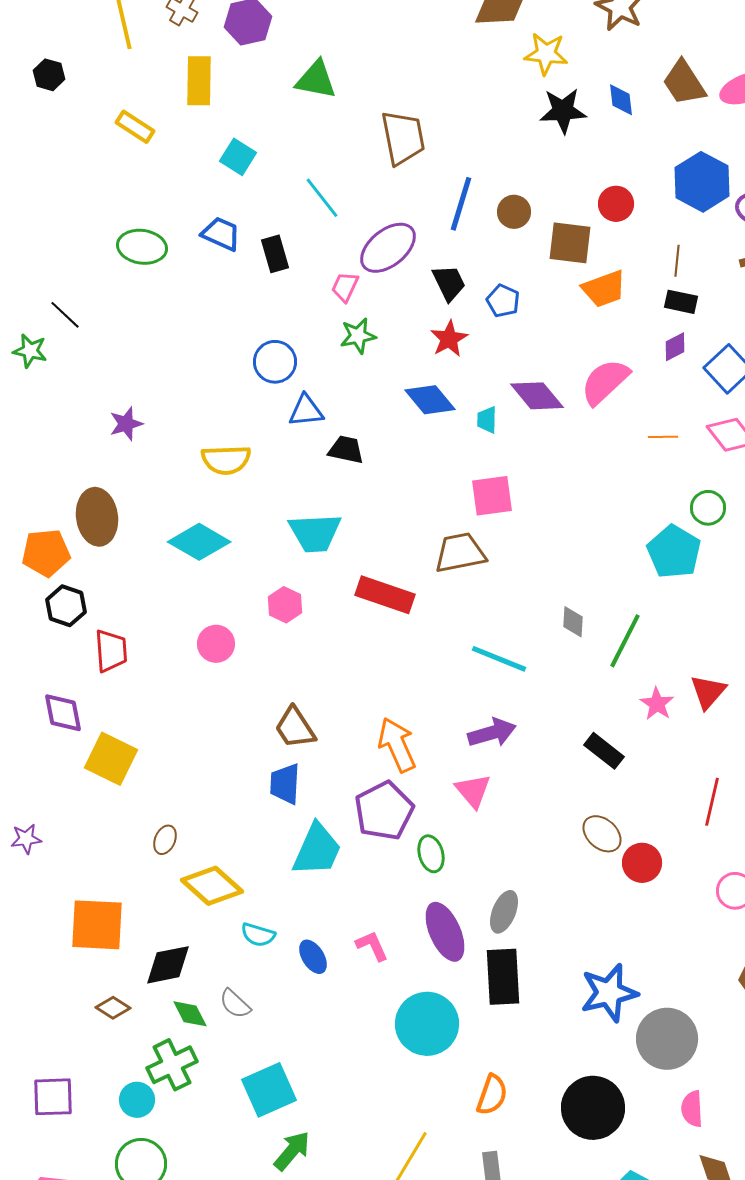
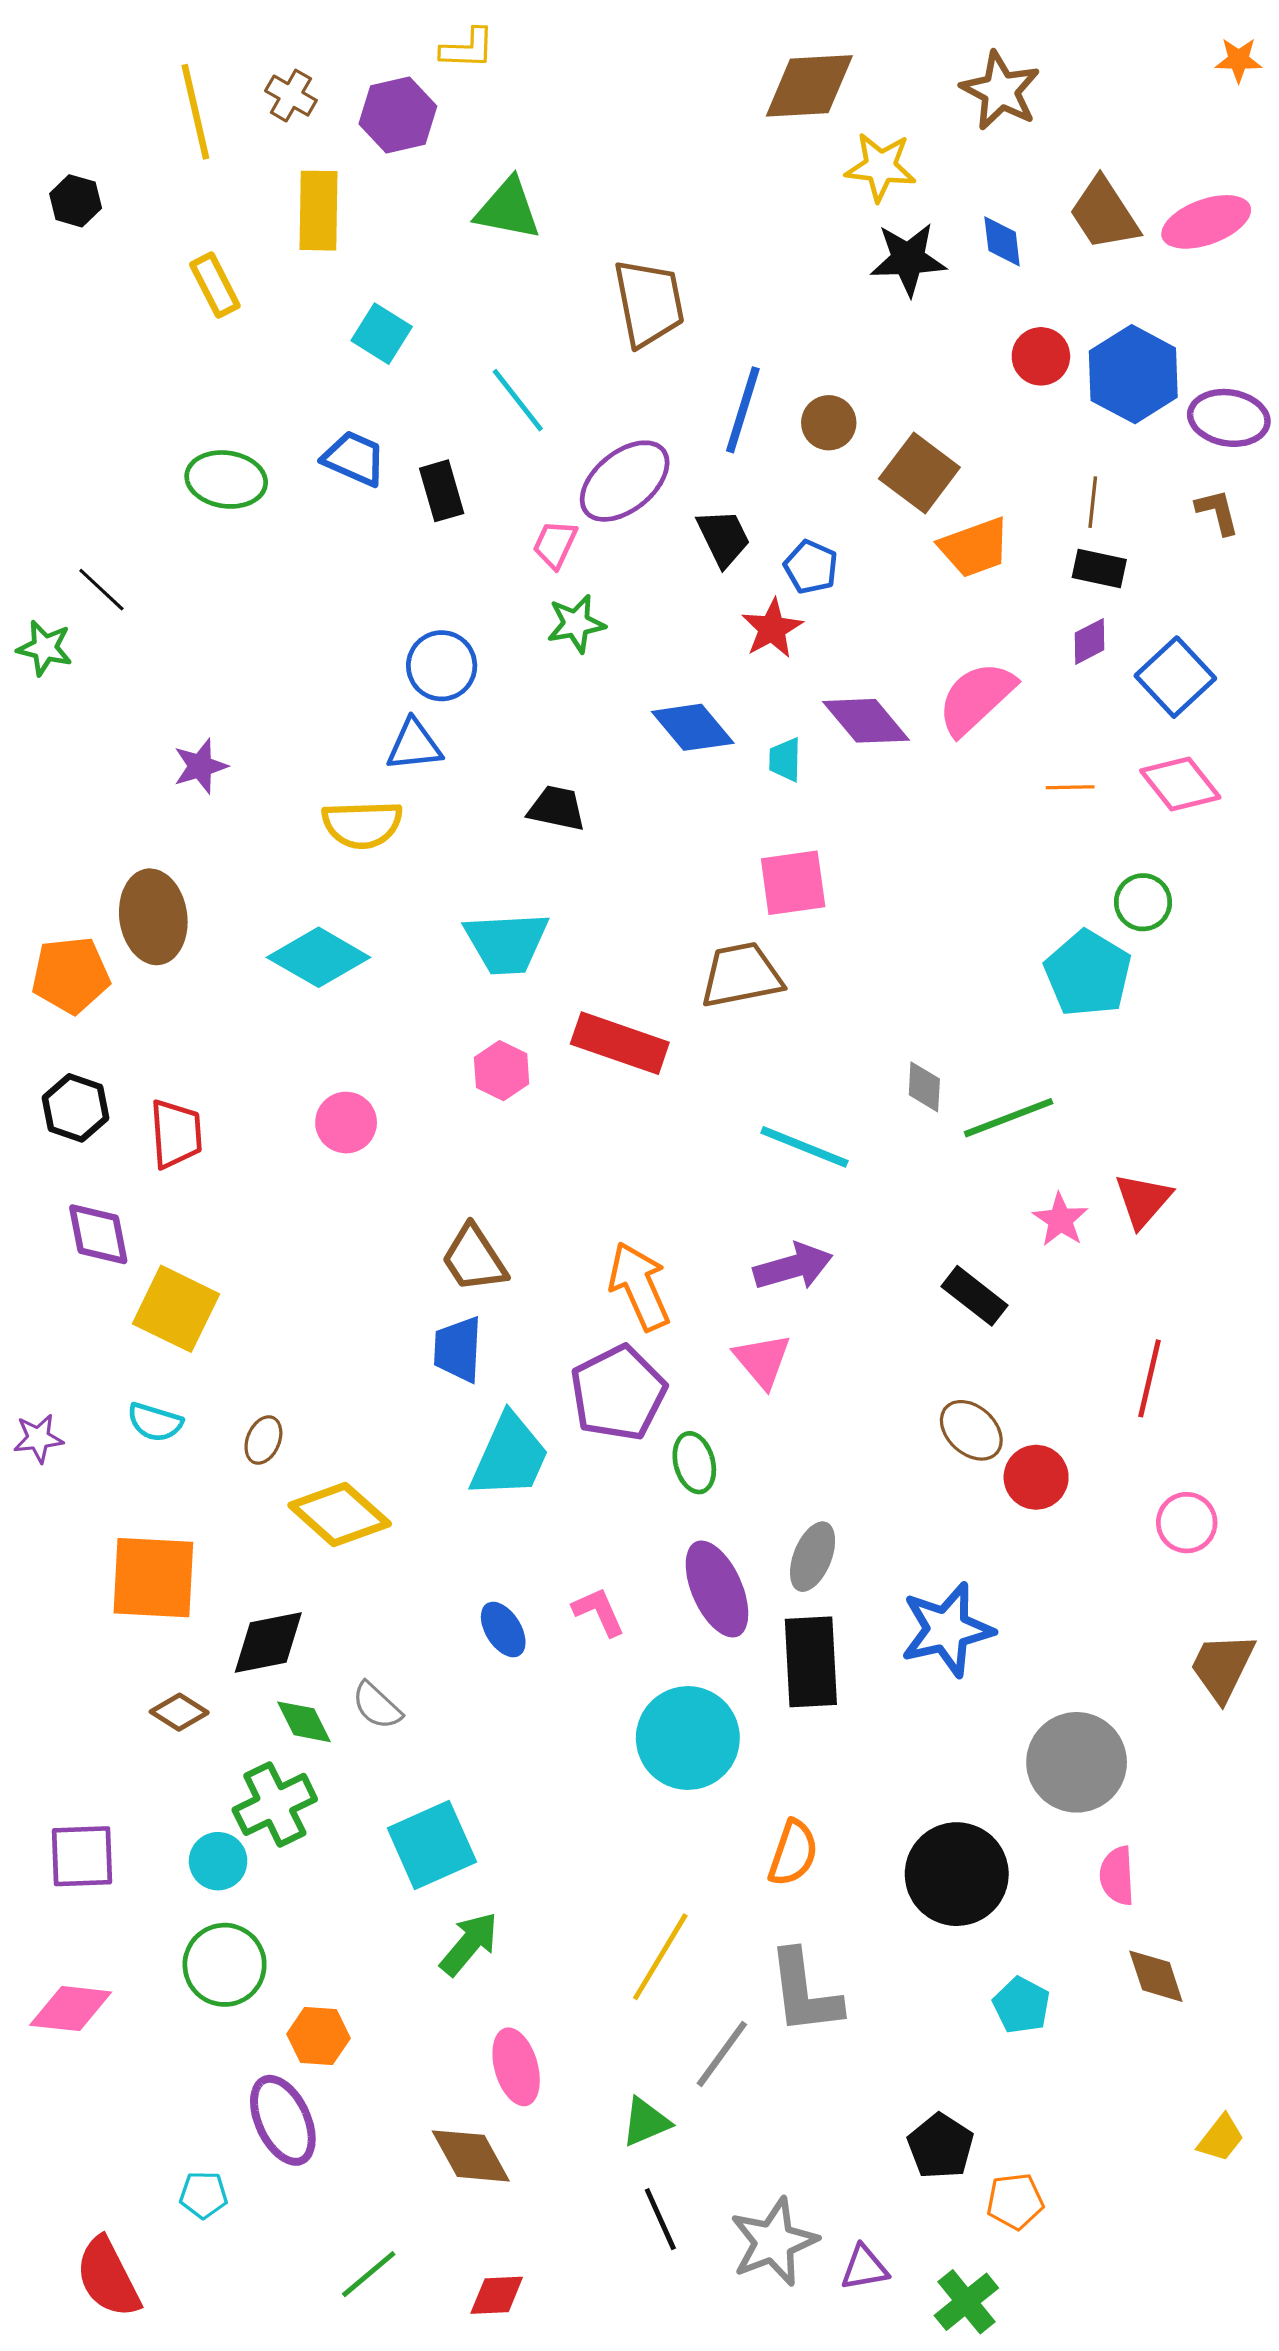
yellow rectangle: (135, 127) -> (215, 285), turned 30
red circle: (616, 204) -> (1041, 356), moved
brown square: (570, 243) -> (919, 473), turned 30
red star: (449, 339) -> (772, 628), moved
blue triangle: (306, 411) -> (414, 745), moved
pink hexagon: (285, 605) -> (502, 1071), moved
black hexagon: (66, 606) -> (76, 1108), moved
green line: (625, 641) -> (1009, 1118), turned 42
cyan semicircle: (258, 935) -> (155, 1422), moved
blue star: (609, 993) -> (947, 1630), moved

